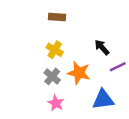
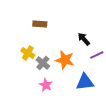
brown rectangle: (57, 17) -> (40, 24), moved
yellow cross: (55, 50) -> (28, 53), moved

